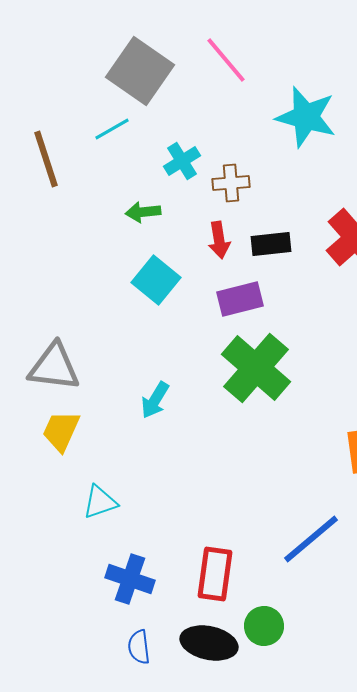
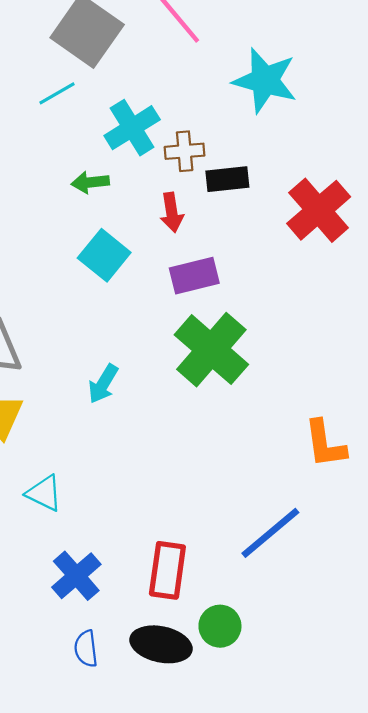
cyan cross: (182, 161) -> (132, 128), size x1.4
black rectangle: (271, 244) -> (227, 179), moved
cyan triangle: (100, 502) -> (44, 493), turned 45
blue cross: (130, 579) -> (76, 576), turned 30

